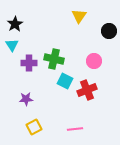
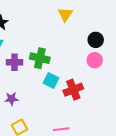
black circle: (109, 31) -> (96, 40), moved
pink circle: (94, 61) -> (95, 60), moved

